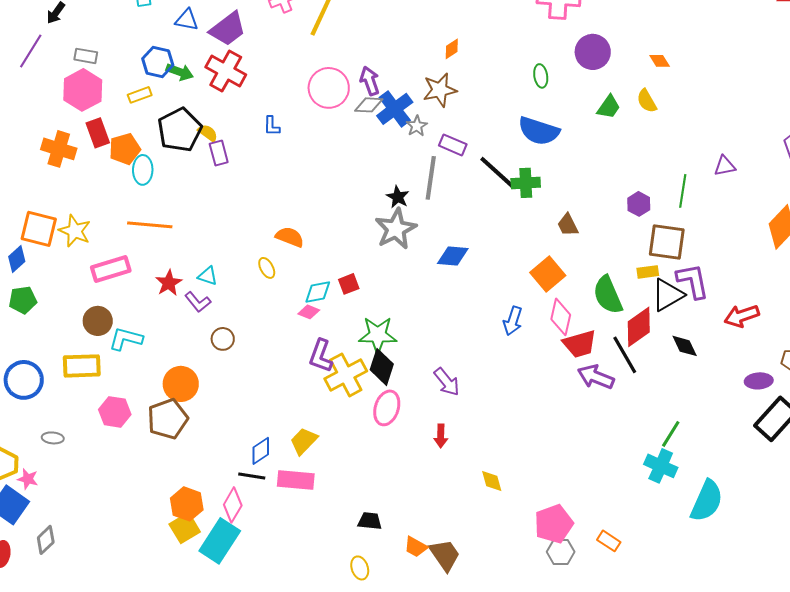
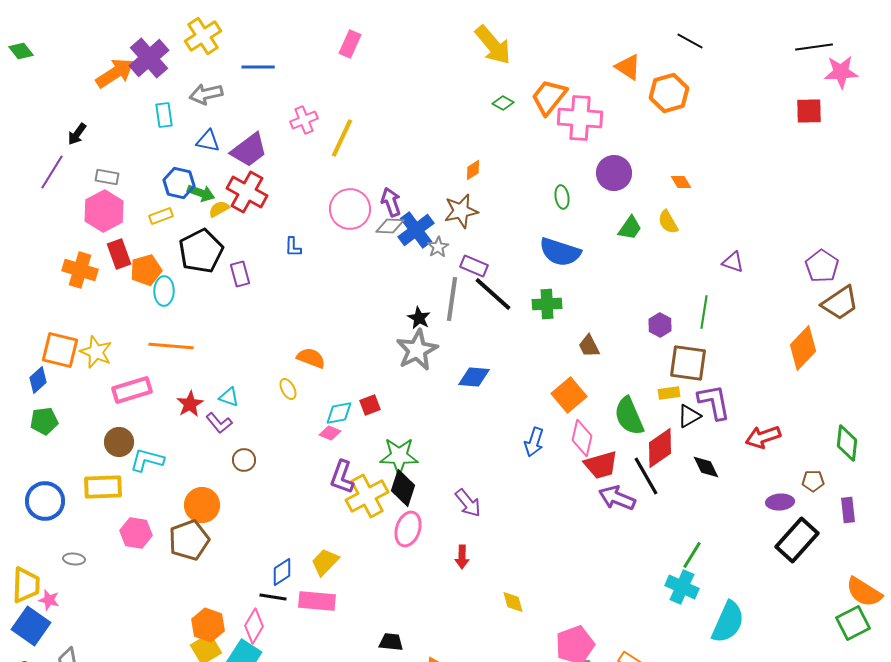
yellow semicircle: (208, 133) -> (219, 209), moved, turned -65
purple triangle: (725, 166) -> (733, 262), moved, turned 30
black line: (498, 173) -> (493, 294), moved
black triangle: (668, 295) -> (689, 416), size x0.7

